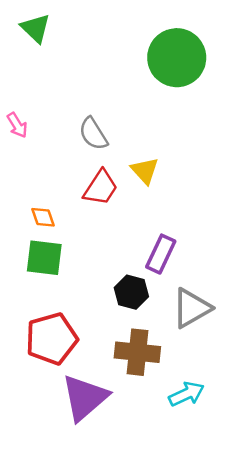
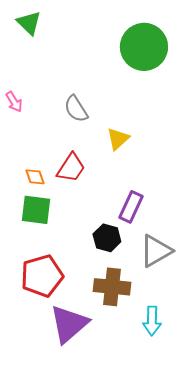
yellow triangle: (145, 171) -> (118, 139), turned 30
red trapezoid: (101, 188) -> (71, 168), moved
cyan arrow: (187, 394) -> (152, 321), turned 116

